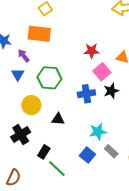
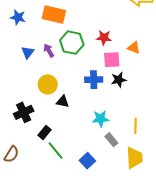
purple arrow: (24, 56) -> (49, 50), moved
pink square: (102, 72) -> (112, 60), turned 30
green hexagon: (49, 78) -> (72, 43), moved
yellow circle: (31, 105) -> (48, 84), moved
blue square: (87, 155) -> (87, 161), moved

